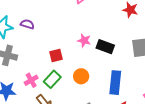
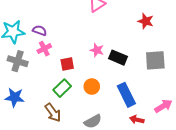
pink cross: (31, 80) -> (44, 49), moved
blue rectangle: (115, 83) -> (126, 95), turned -35

